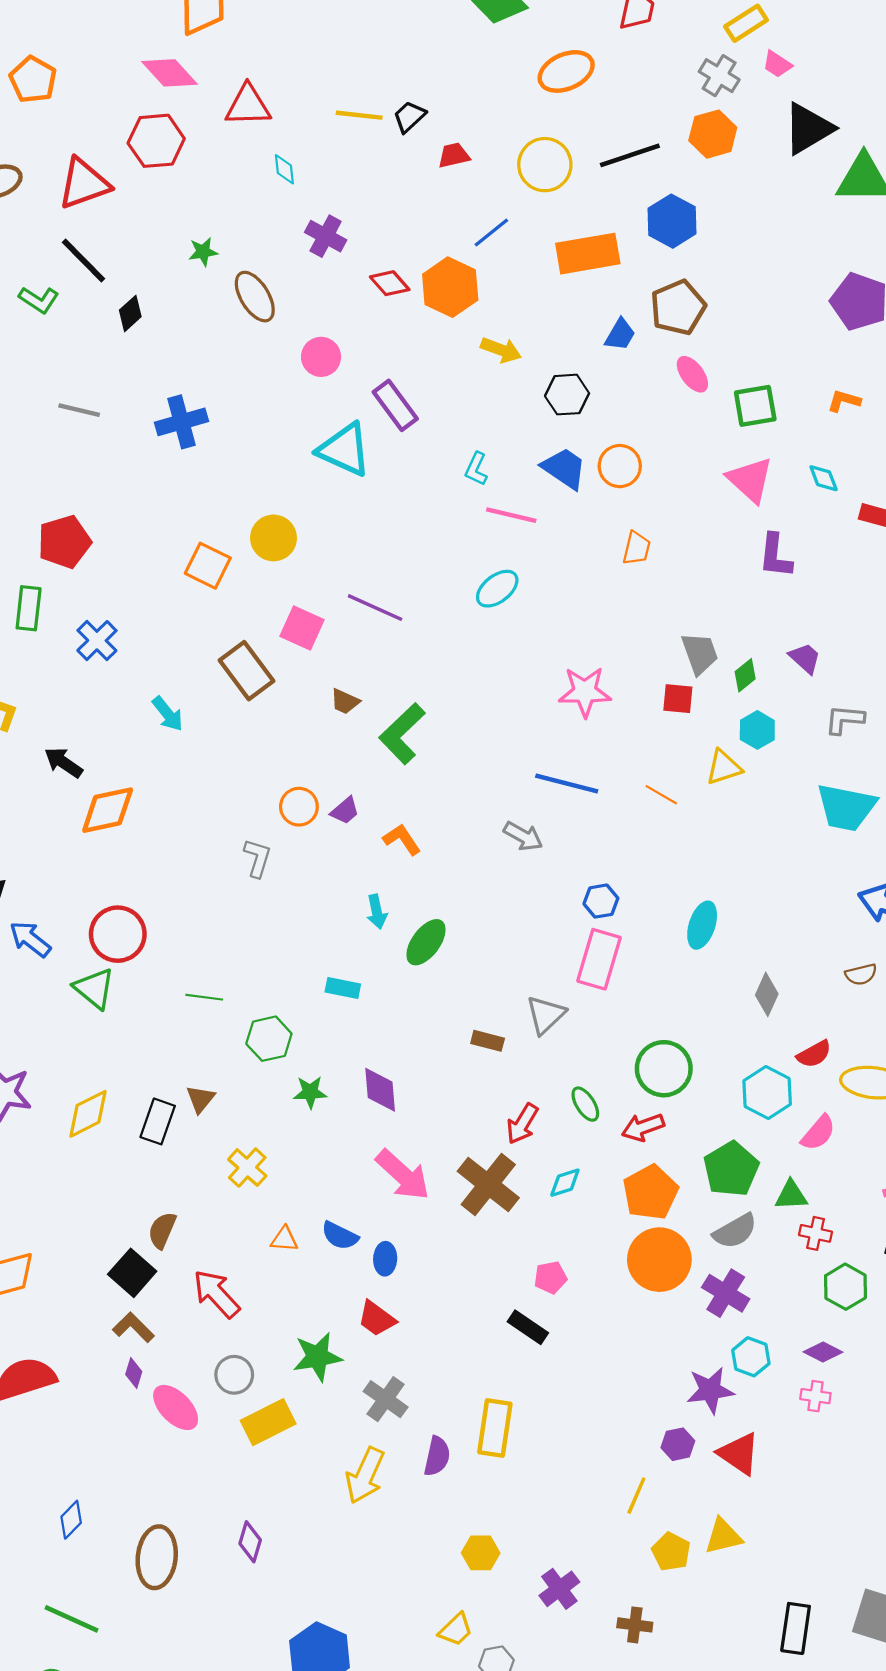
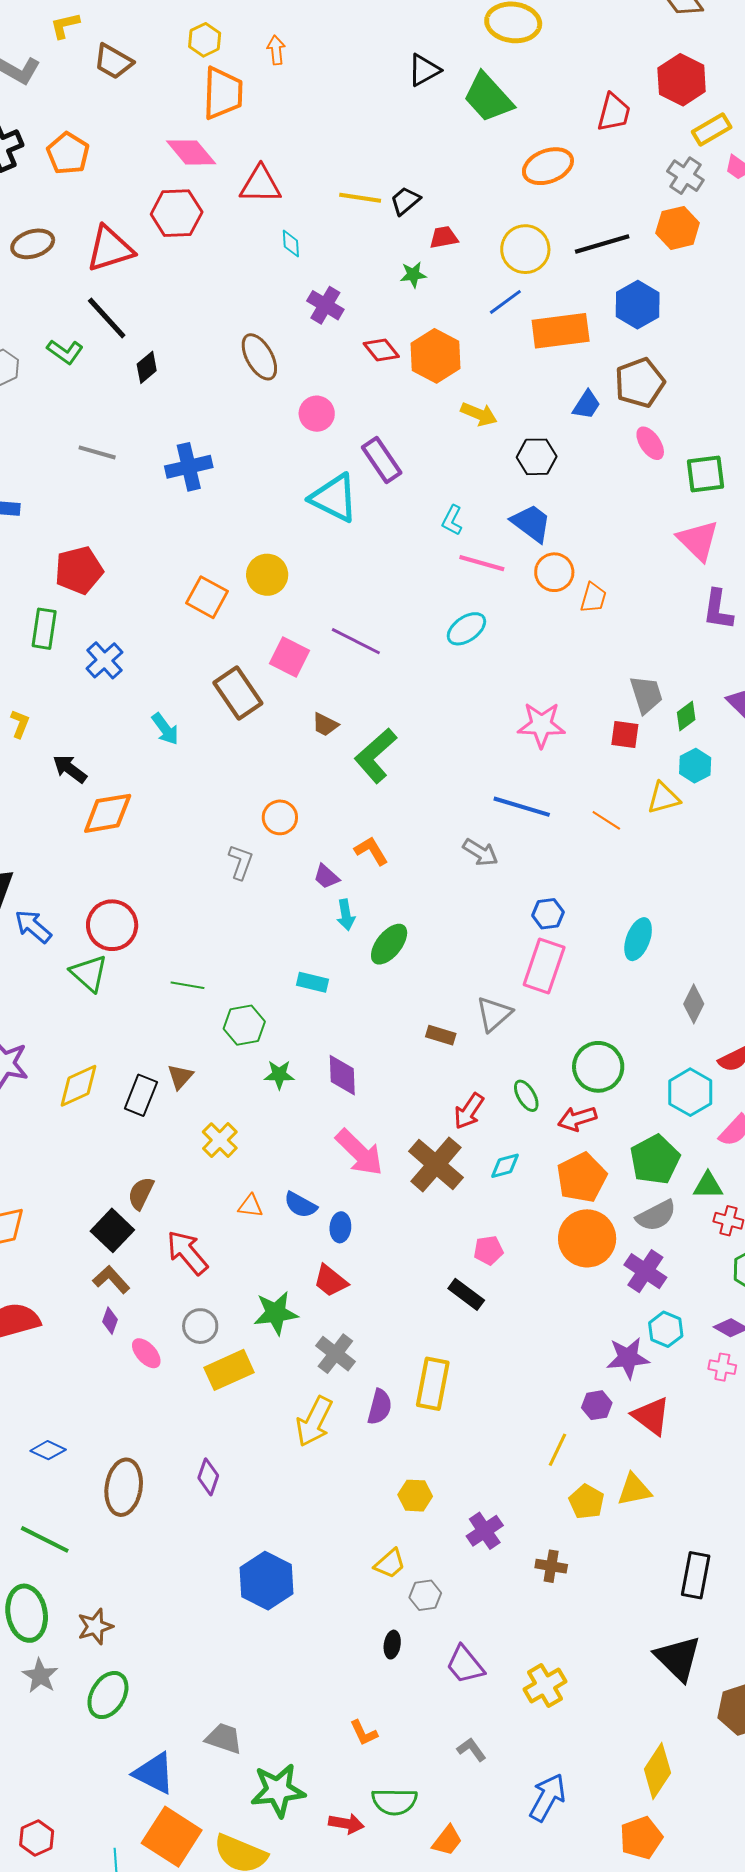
blue line: (491, 233) -> (505, 302), moved
green star: (203, 252) -> (413, 275), moved
orange circle: (620, 466) -> (554, 572), moved
purple trapezoid: (345, 811) -> (326, 877), moved, turned 80
pink ellipse: (176, 1407) -> (146, 1353), size x0.7
blue diamond: (71, 1520) -> (48, 1450), turned 68

